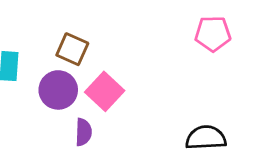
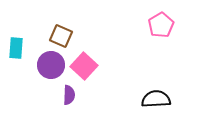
pink pentagon: (213, 34) -> (161, 25), turned -30

